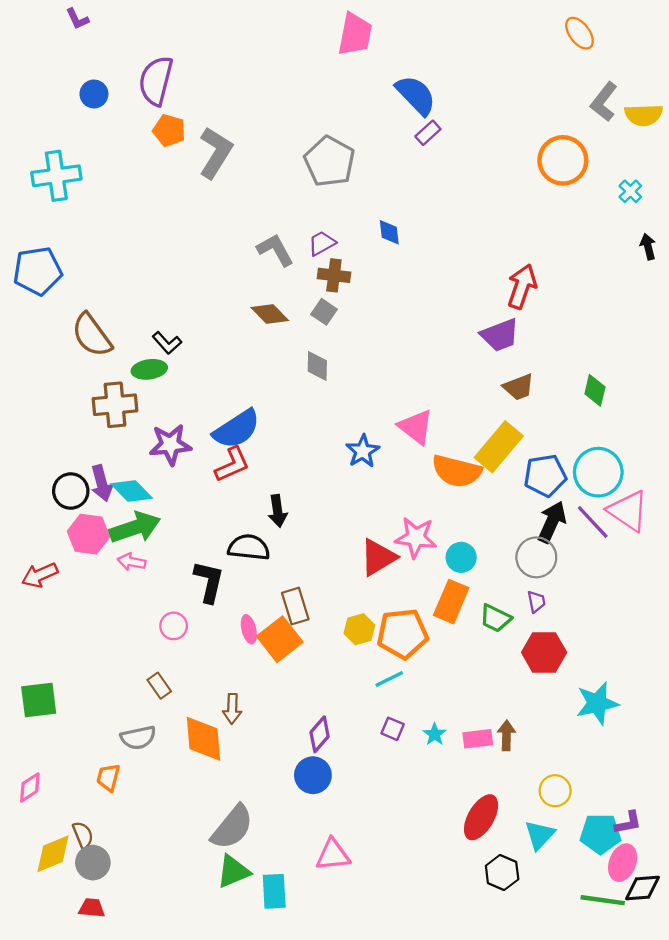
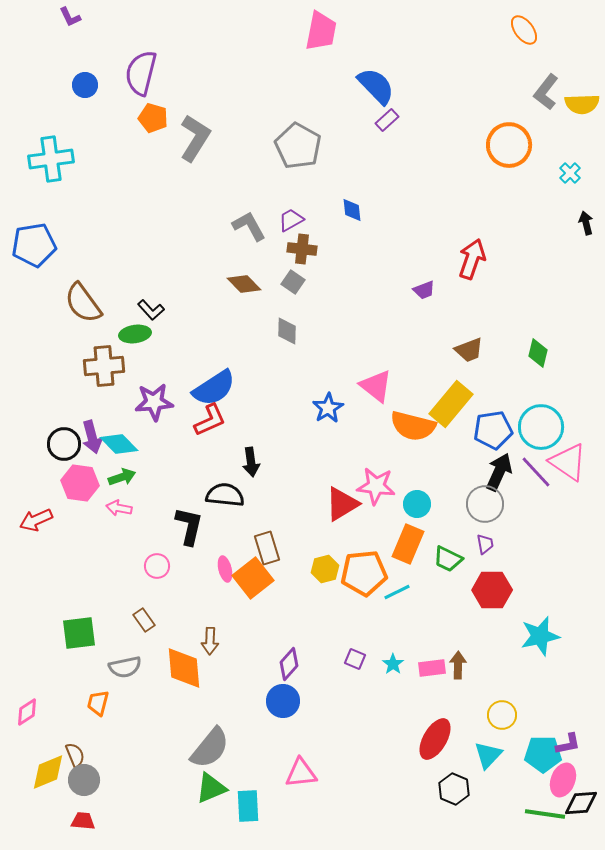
purple trapezoid: (500, 335) -> (424, 290), moved, size x0.6
green arrow: (135, 528) -> (122, 477), size x0.6
cyan line: (389, 679) -> (397, 592), moved
green square: (39, 700) -> (79, 633), moved

